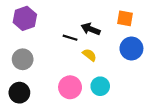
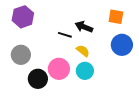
cyan circle: (100, 86) -> (85, 71), moved
pink circle: (70, 87) -> (59, 69), moved
black circle: (19, 93) -> (38, 79), moved

